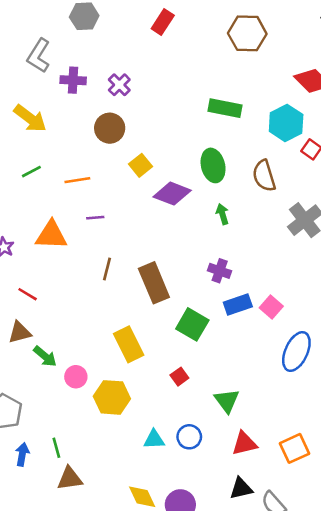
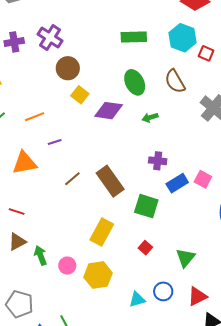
purple cross: (119, 85) -> (50, 38), size x1.4
brown circle: (110, 128) -> (68, 68), moved
green arrow: (222, 214) -> (150, 117), turned -77
brown line: (107, 269) -> (72, 179), turned 48
yellow rectangle: (129, 344) -> (102, 232), turned 68
green arrow: (45, 356) -> (40, 255), turned -138
green triangle: (227, 401) -> (185, 258), turned 30
red triangle: (244, 443) -> (197, 296), moved

